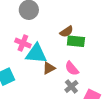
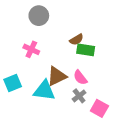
cyan triangle: (36, 54) -> (44, 90), moved
brown triangle: (49, 68) -> (57, 76), size x1.5

